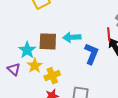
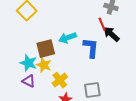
yellow star: (35, 66) -> (44, 65), moved
purple triangle: (14, 69) -> (29, 81), moved

